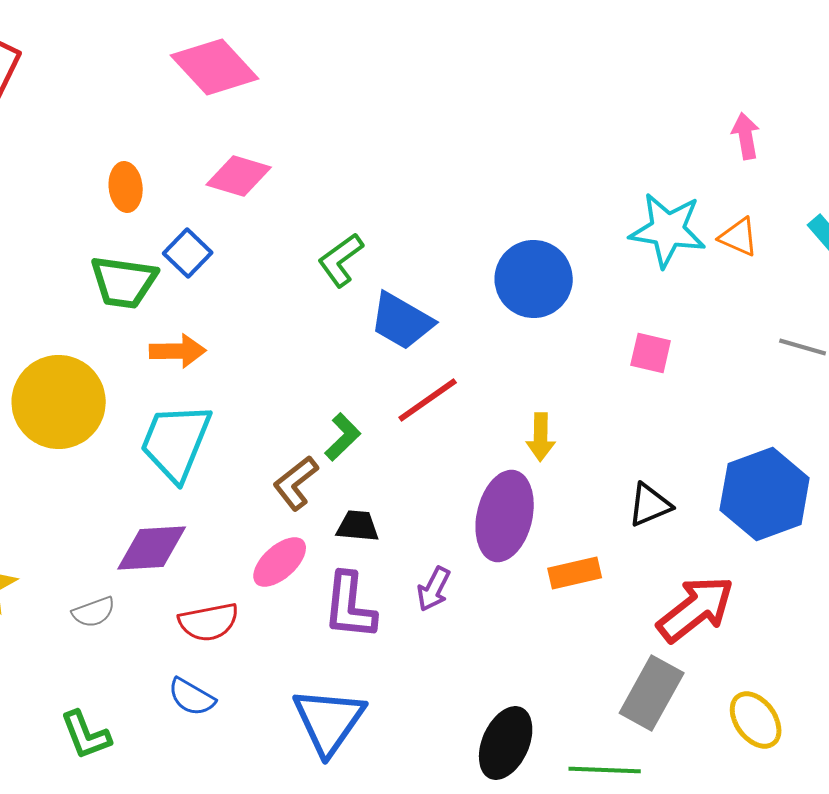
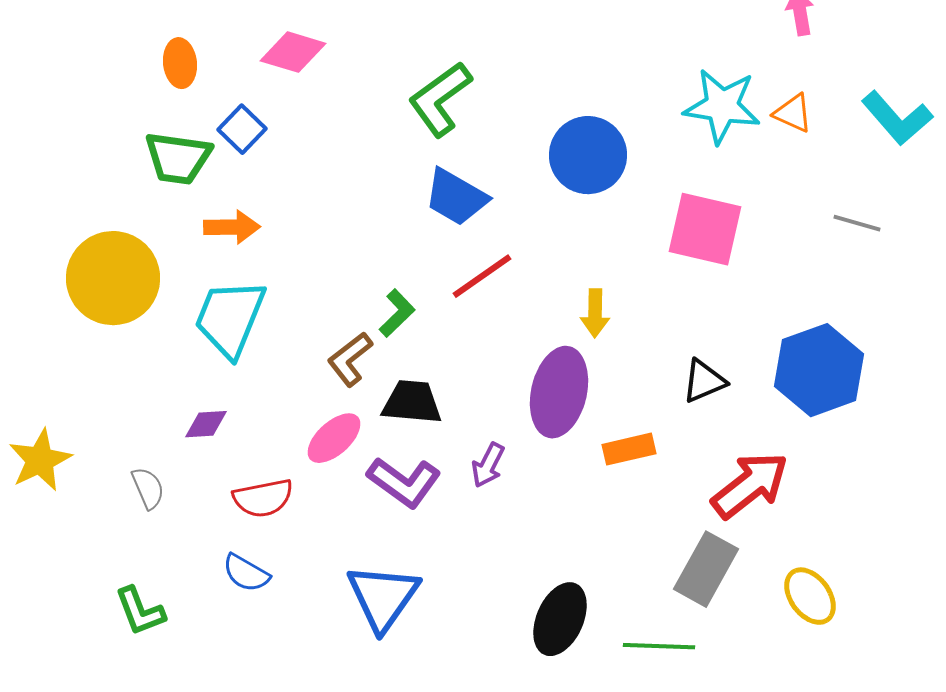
green L-shape: (341, 260) -> (440, 99), moved, size x1.4
pink square: (651, 353) -> (705, 229), size x1.8
black trapezoid: (358, 526) -> (412, 402), size x1.4
purple diamond: (152, 548) -> (206, 424), size x0.6
purple L-shape: (350, 606) -> (404, 482), turned -60
gray semicircle: (94, 612) -> (148, 488), turned -93

